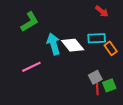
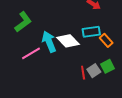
pink line: (31, 67) -> (31, 53), moved
green square: (109, 85) -> (108, 66), moved
red line: (97, 88) -> (83, 73), moved

